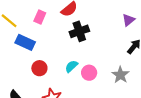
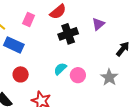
purple triangle: (128, 20) -> (98, 24), moved
red circle: (39, 68) -> (21, 74), moved

